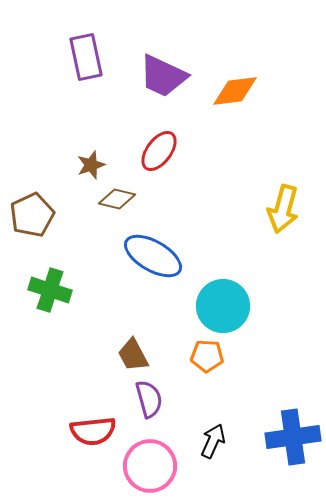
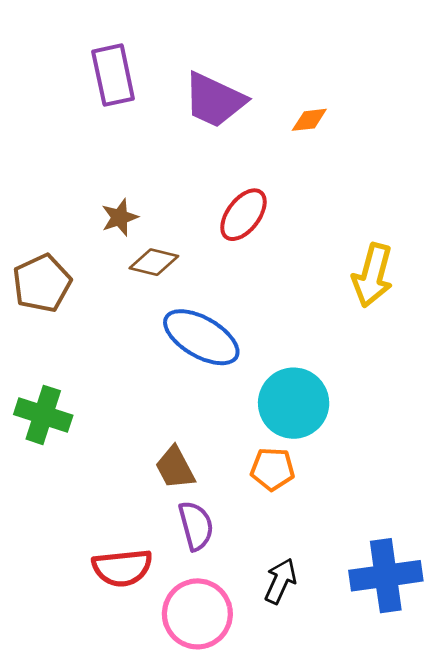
orange diamond: (235, 91) -> (309, 120), size x0.6
red ellipse: (159, 151) -> (243, 215), moved
green cross: (50, 290) -> (43, 415), moved

